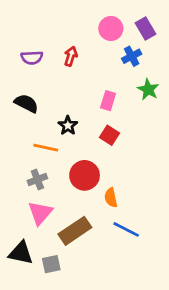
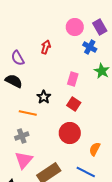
blue cross: (132, 56) -> (90, 47), turned -32
purple semicircle: (32, 58) -> (18, 58), moved, turned 63
red circle: (85, 175) -> (70, 133), moved
orange semicircle: (111, 198) -> (95, 149), moved, turned 40

